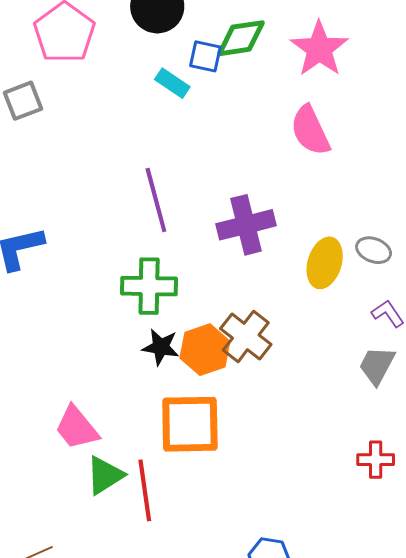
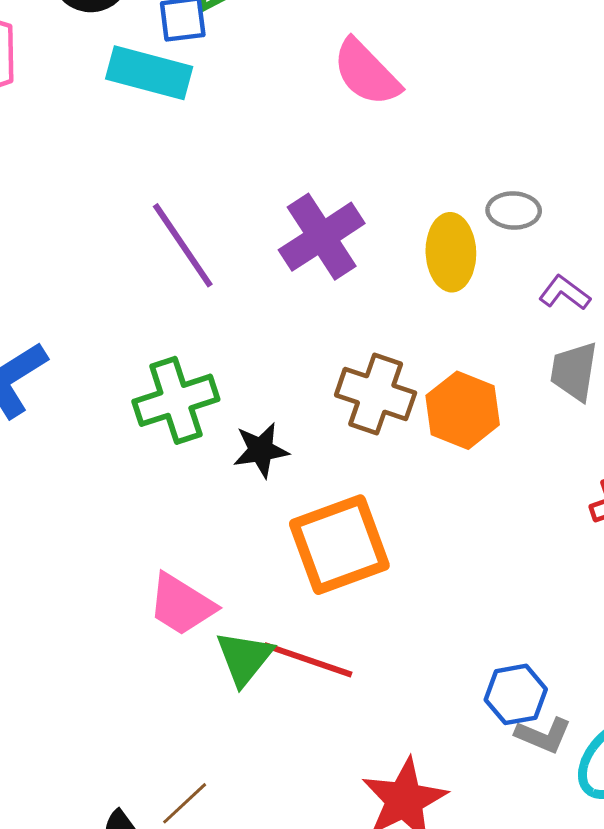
cyan rectangle: (172, 83) -> (149, 73), size x1.6
green cross: (149, 286) -> (176, 400), moved
orange hexagon: (205, 350) -> (463, 410), moved
red line: (145, 490) -> (308, 660), turned -44

